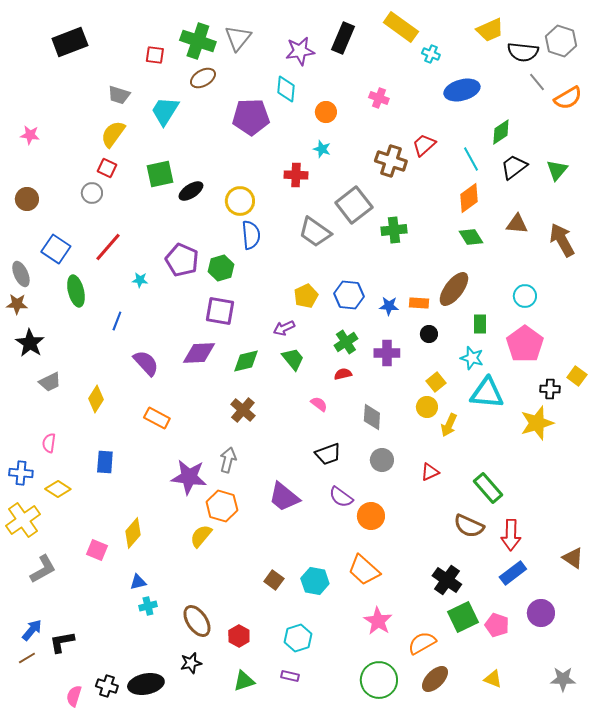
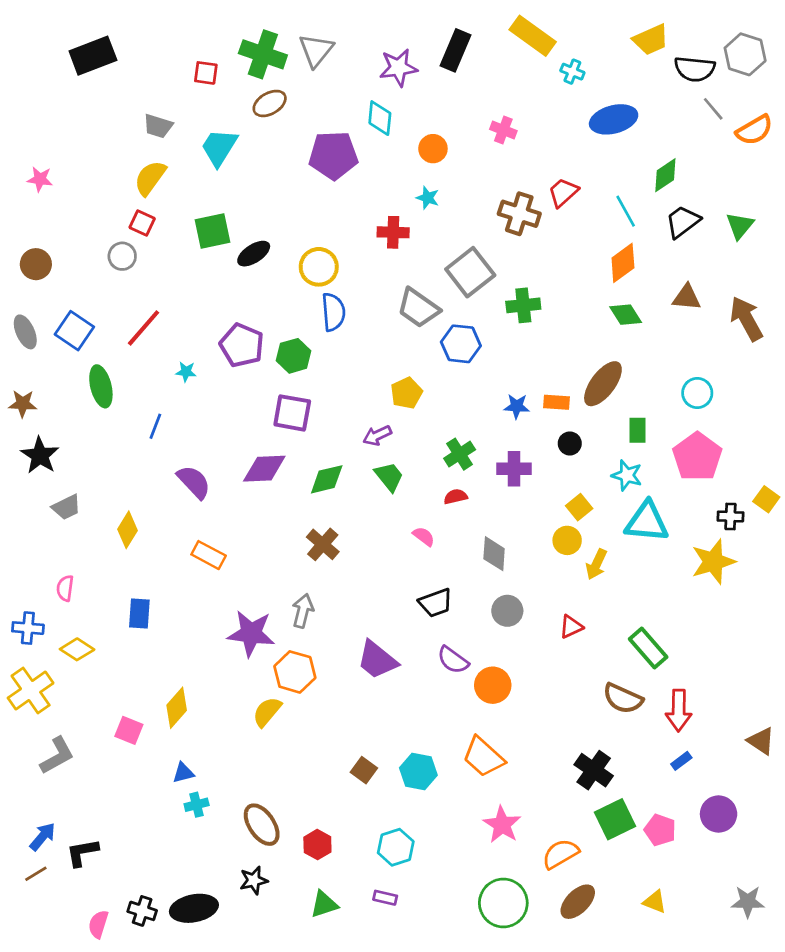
gray ellipse: (21, 274) -> (25, 332), moved
blue hexagon: (349, 295) -> (461, 344), moved
blue rectangle: (513, 573) -> (681, 761), size x0.6

